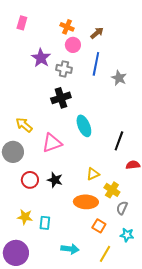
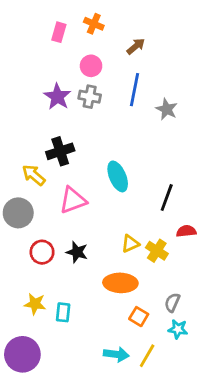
pink rectangle: (22, 23) -> (59, 32), moved
orange cross: (67, 27) -> (94, 24), moved
pink circle: (73, 45) -> (91, 66), moved
purple star: (41, 58) -> (57, 97), moved
black cross: (61, 98) -> (60, 151), moved
yellow cross: (112, 190) -> (157, 251), moved
gray semicircle: (122, 208) -> (172, 303), moved
cyan arrow: (70, 249) -> (116, 354), moved

